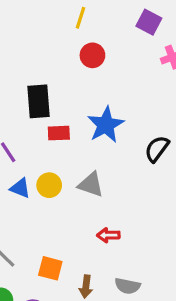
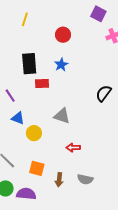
yellow line: (80, 18) -> (25, 19), moved
blue star: (106, 125) -> (61, 65), moved, size x0.6
yellow circle: (49, 185) -> (34, 133), moved

